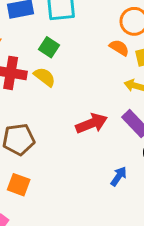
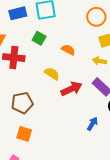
orange semicircle: (119, 48) -> (68, 50), moved
yellow semicircle: (45, 77) -> (52, 74), moved

